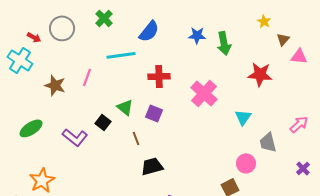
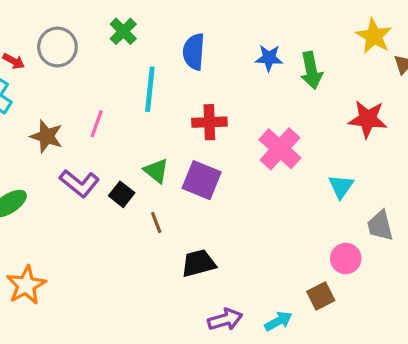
yellow star: (264, 21) -> (374, 36), size x1.6
blue semicircle: (149, 31) -> (194, 52), turned 145
cyan line: (121, 55) -> (150, 89), turned -76
purple square: (154, 113) -> (202, 180), size x1.4
purple L-shape: (75, 137) -> (79, 183), moved
brown line: (136, 138) -> (156, 222), moved

